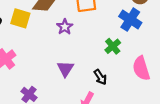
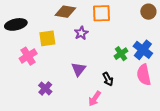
yellow square: (20, 18) -> (47, 38), moved, turned -30
blue cross: (130, 20) -> (143, 50), moved

